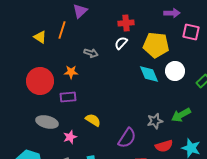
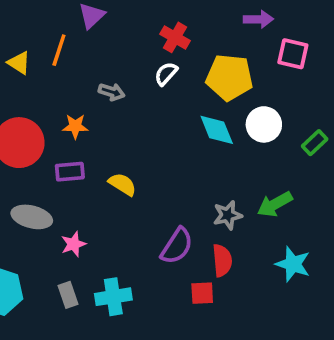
red cross: (126, 23) -> (175, 37), turned 35
yellow semicircle: (93, 120) -> (122, 184), moved
red semicircle: (164, 146) -> (222, 260), moved, turned -78

